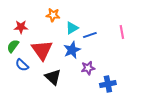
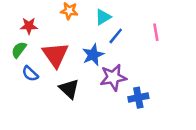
cyan triangle: (72, 28) -> (103, 17), moved
blue line: (90, 35) -> (116, 36), turned -32
purple star: (88, 68) -> (113, 77), size x1.5

